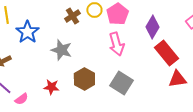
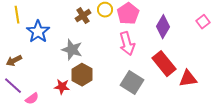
red rectangle: (166, 53) -> (164, 64), moved
brown hexagon: (84, 79) -> (82, 75), moved

